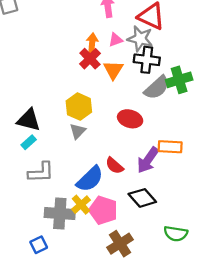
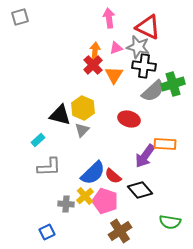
black triangle: (29, 120) -> (60, 115), moved
red semicircle: (114, 166) -> (113, 176), moved
gray cross: (60, 214) -> (66, 204), size x0.6

